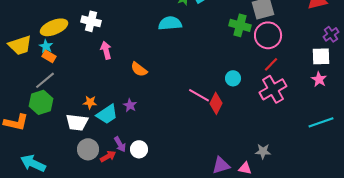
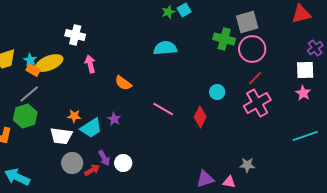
cyan semicircle: (170, 23) -> (165, 48), moved
yellow ellipse: (54, 27) -> (49, 63), moved
pink line: (199, 95) -> (163, 109), moved

